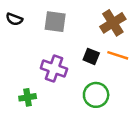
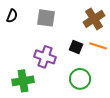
black semicircle: (14, 19) -> (12, 16), turned -88
green cross: (28, 97) -> (23, 81), size x1.5

